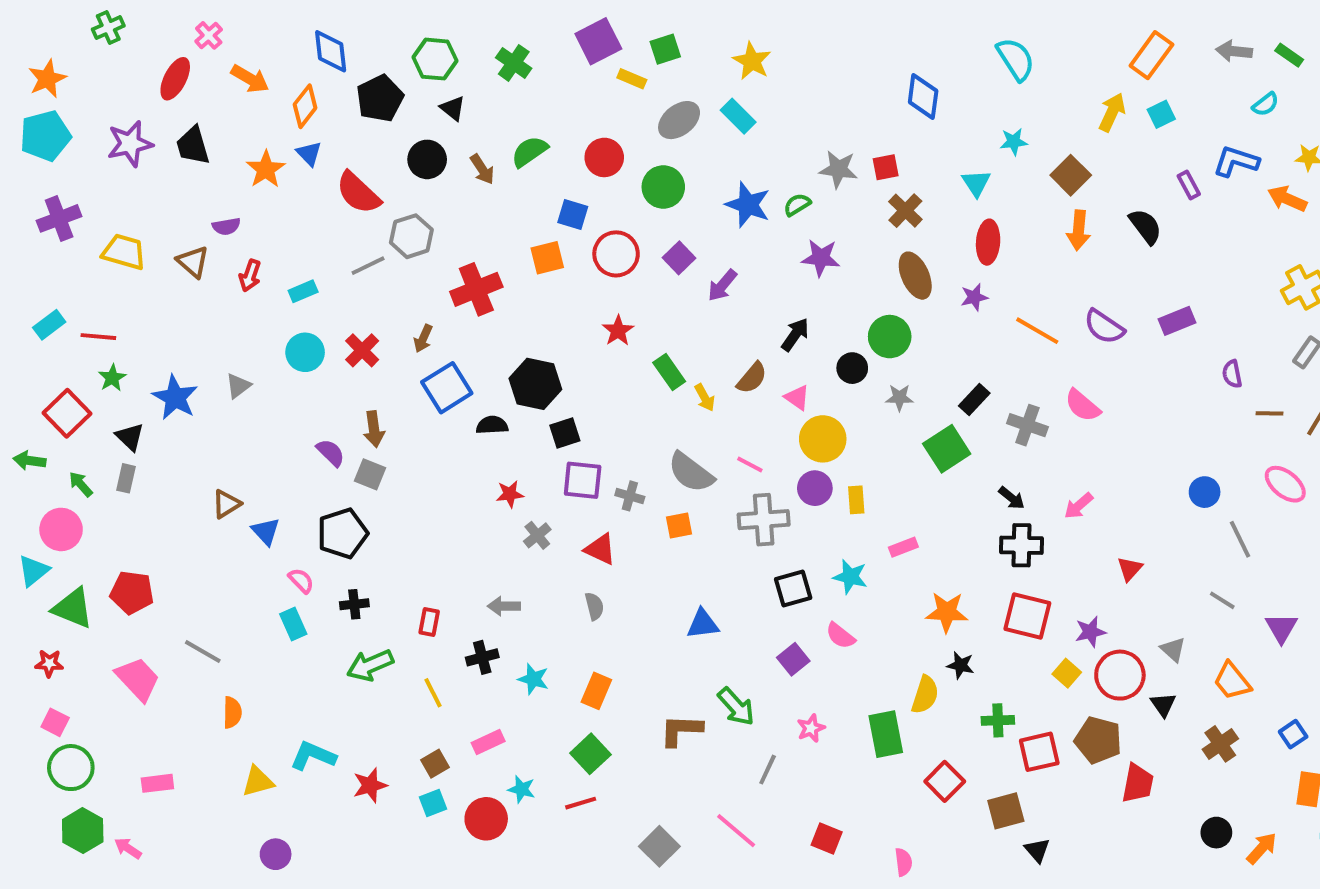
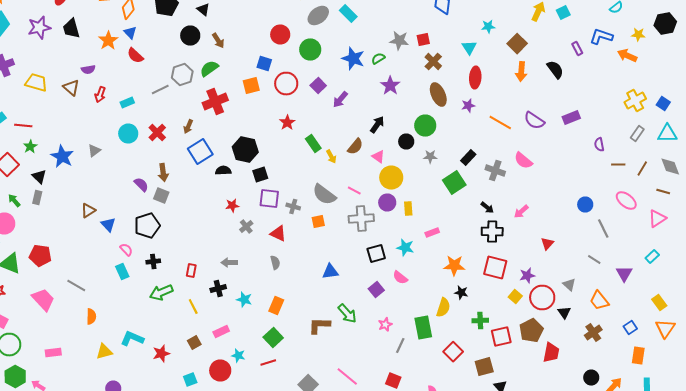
green semicircle: (529, 152) -> (209, 68), moved
red semicircle: (358, 193) -> (135, 56), moved, size x0.7
purple star: (821, 258) -> (390, 86), turned 30
brown pentagon: (1098, 740) -> (531, 330), turned 30
gray line: (768, 770) -> (400, 346), moved
cyan square: (433, 803) -> (190, 380), moved

